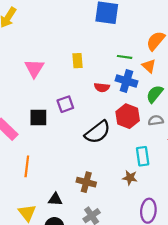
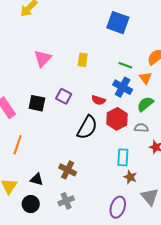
red semicircle: (102, 87) -> (98, 100), moved
purple square: (65, 104) -> (64, 96), turned 35
black semicircle: (98, 132) -> (87, 127), turned -35
brown star: (130, 178) -> (130, 177), moved

